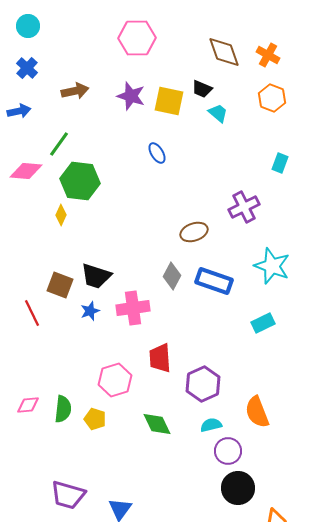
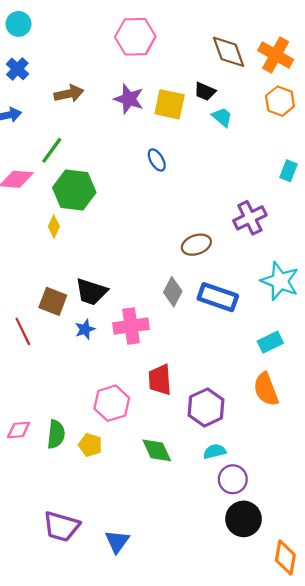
orange cross: (268, 55) -> (276, 55), size x1.4
orange semicircle: (257, 412) -> (266, 389), moved

